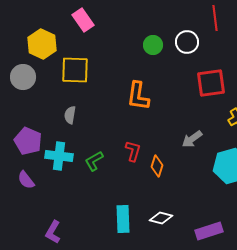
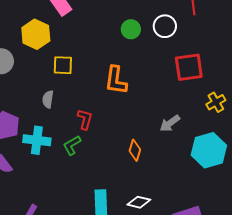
yellow hexagon: (42, 44) -> (36, 34), moved
yellow square: (75, 70) -> (63, 65), moved, size x0.7
red L-shape: (133, 151) -> (85, 119), moved

